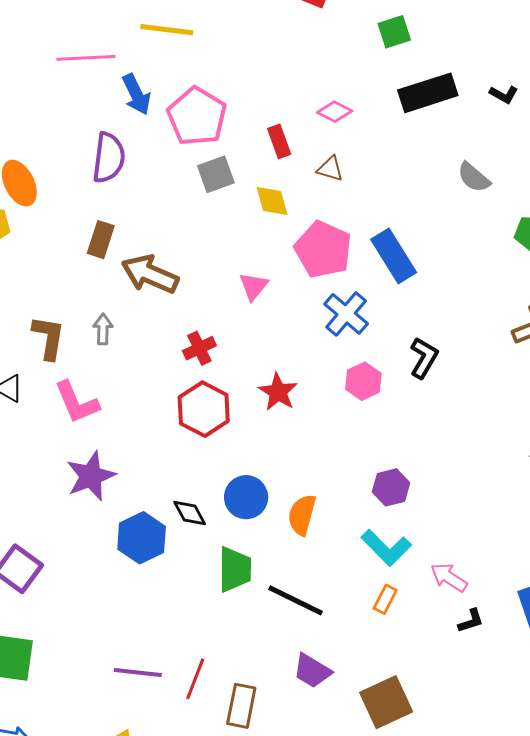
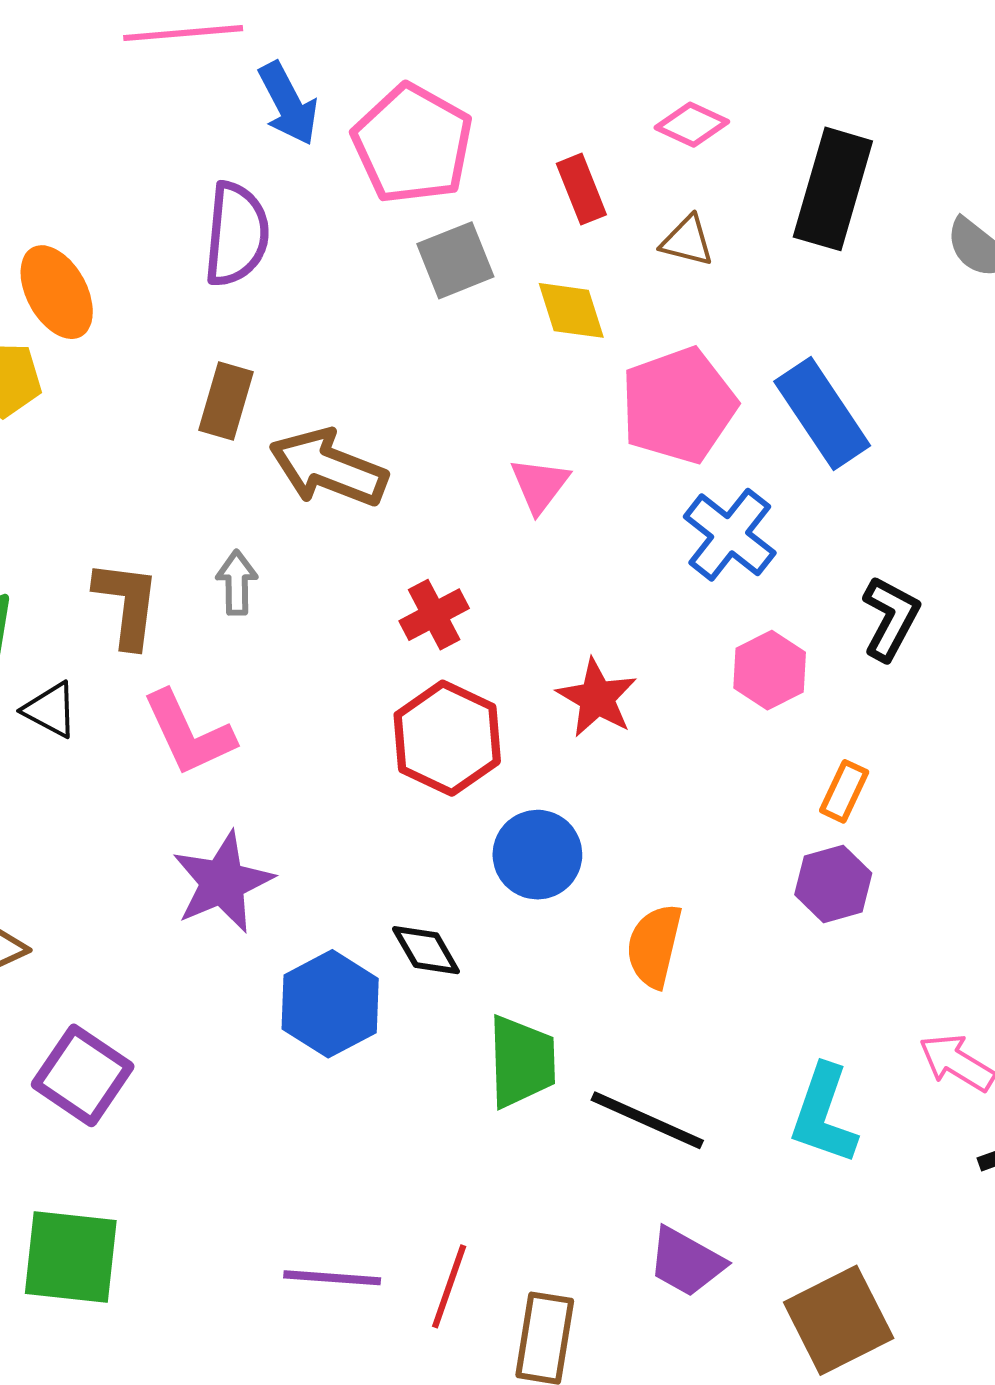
black rectangle: (428, 93) -> (833, 189), moved, turned -54
pink pentagon: (323, 249) -> (678, 405), turned 30
blue circle: (246, 497) -> (537, 855), moved
cyan L-shape: (386, 548) -> (824, 1115), moved, turned 66
orange rectangle: (385, 599) -> (844, 791), moved

